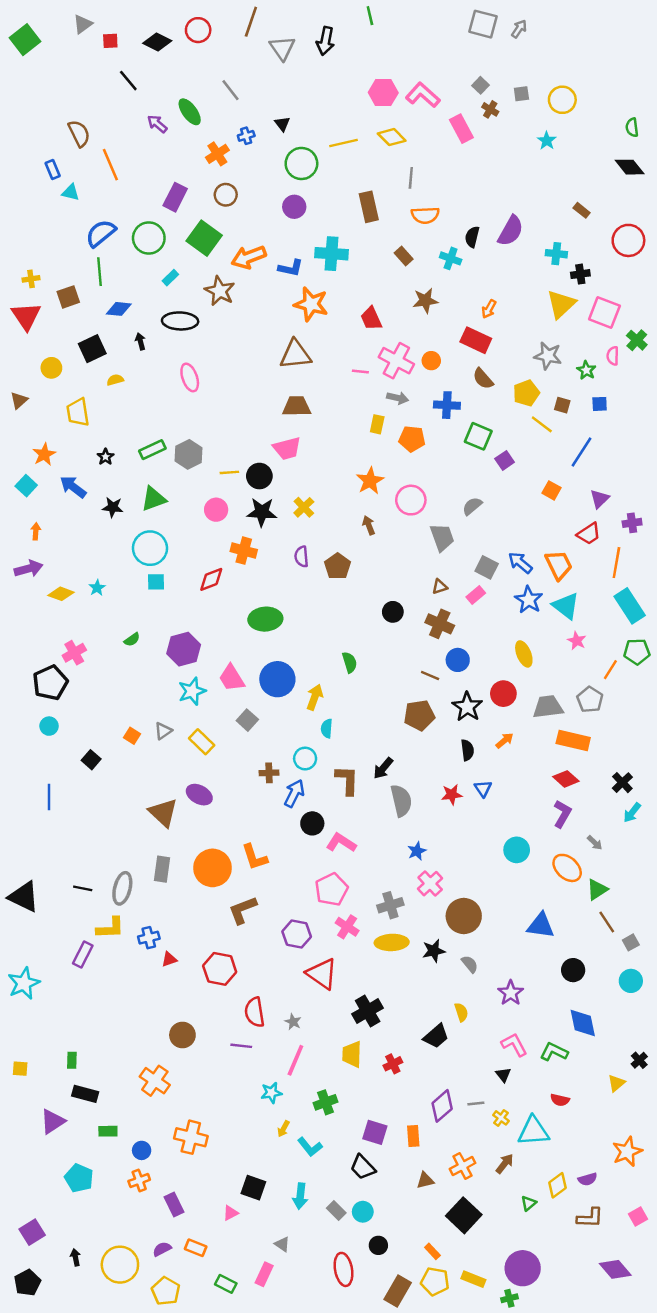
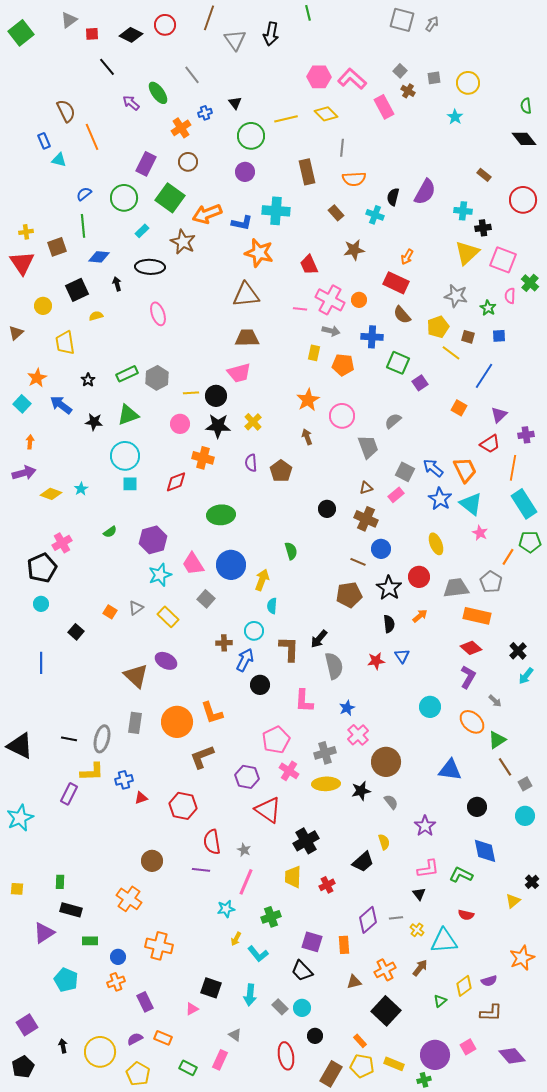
blue semicircle: (101, 233) -> (84, 194), size x0.6
pink L-shape: (341, 843) -> (304, 701), moved, turned -120
pink L-shape: (514, 1045) -> (428, 869), turned 110
pink square: (638, 1217) -> (468, 1047), moved

